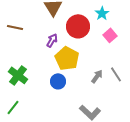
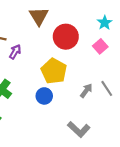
cyan star: (102, 13) -> (105, 23), moved
purple arrow: (52, 40) -> (15, 52), moved

